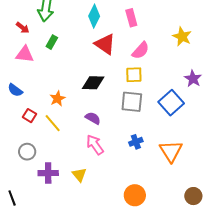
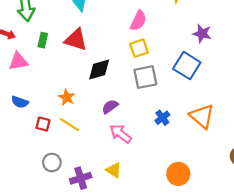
red triangle: (105, 44) -> (76, 40), moved
purple semicircle: (93, 118) -> (110, 107), turned -49

